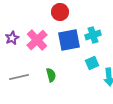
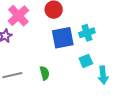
pink cross: (37, 40) -> (18, 16), moved

